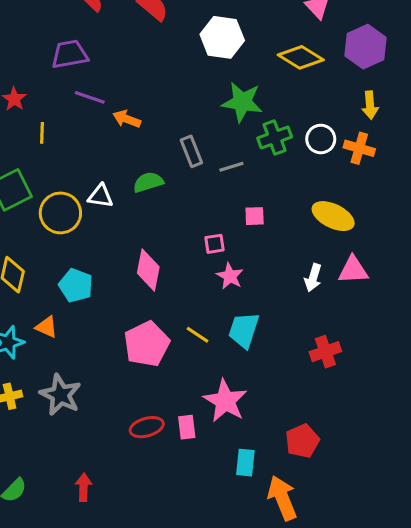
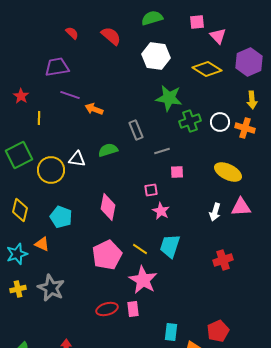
gray line: (231, 167) -> (162, 151), moved
pink star: (225, 401) -> (143, 280), moved
red pentagon: (302, 441) -> (218, 331), moved

